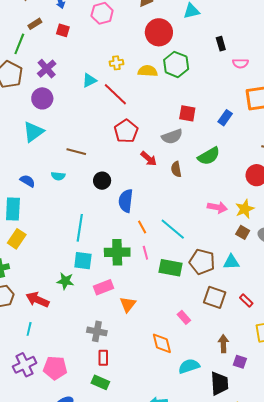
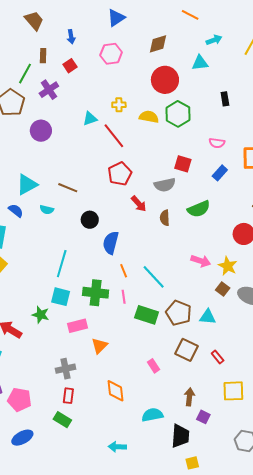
brown rectangle: (35, 24) -> (43, 56), turned -64
red square: (63, 30) -> (70, 66), turned 32
pink semicircle: (240, 63) -> (217, 143), moved
purple cross: (47, 69) -> (49, 90), moved
cyan triangle: (33, 132) -> (27, 185), moved
yellow star: (245, 209) -> (228, 266), turned -30
gray cross: (97, 331) -> (65, 369), turned -30
orange diamond: (162, 343) -> (115, 391), moved

